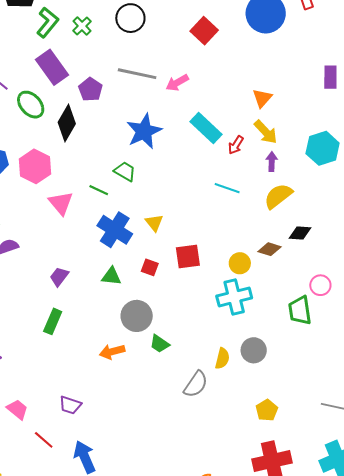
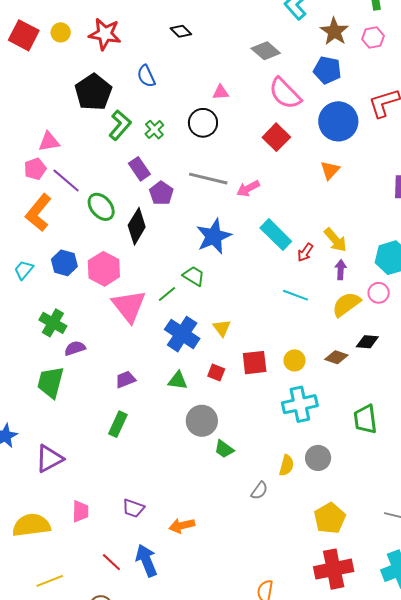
purple rectangle: (52, 67) -> (139, 169), moved, size x0.7
orange triangle: (262, 98) -> (330, 170), moved
green line: (99, 190) -> (167, 294), turned -66
pink triangle: (61, 203) -> (129, 306), size x1.4
yellow circle: (240, 263) -> (294, 360), moved
purple trapezoid: (59, 277) -> (125, 379), turned 30
pink circle: (320, 285) -> (379, 293), moved
orange arrow: (112, 352) -> (182, 526), moved
gray semicircle: (196, 384) -> (259, 491), size x0.7
pink trapezoid: (17, 409) -> (80, 511), turned 50
yellow pentagon: (267, 410) -> (330, 518), size x1.4
red line: (44, 440) -> (111, 562), moved

